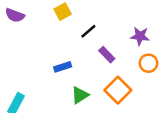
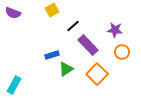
purple rectangle: (107, 55) -> (88, 45), size x1.5
green triangle: (80, 95) -> (66, 69), moved

